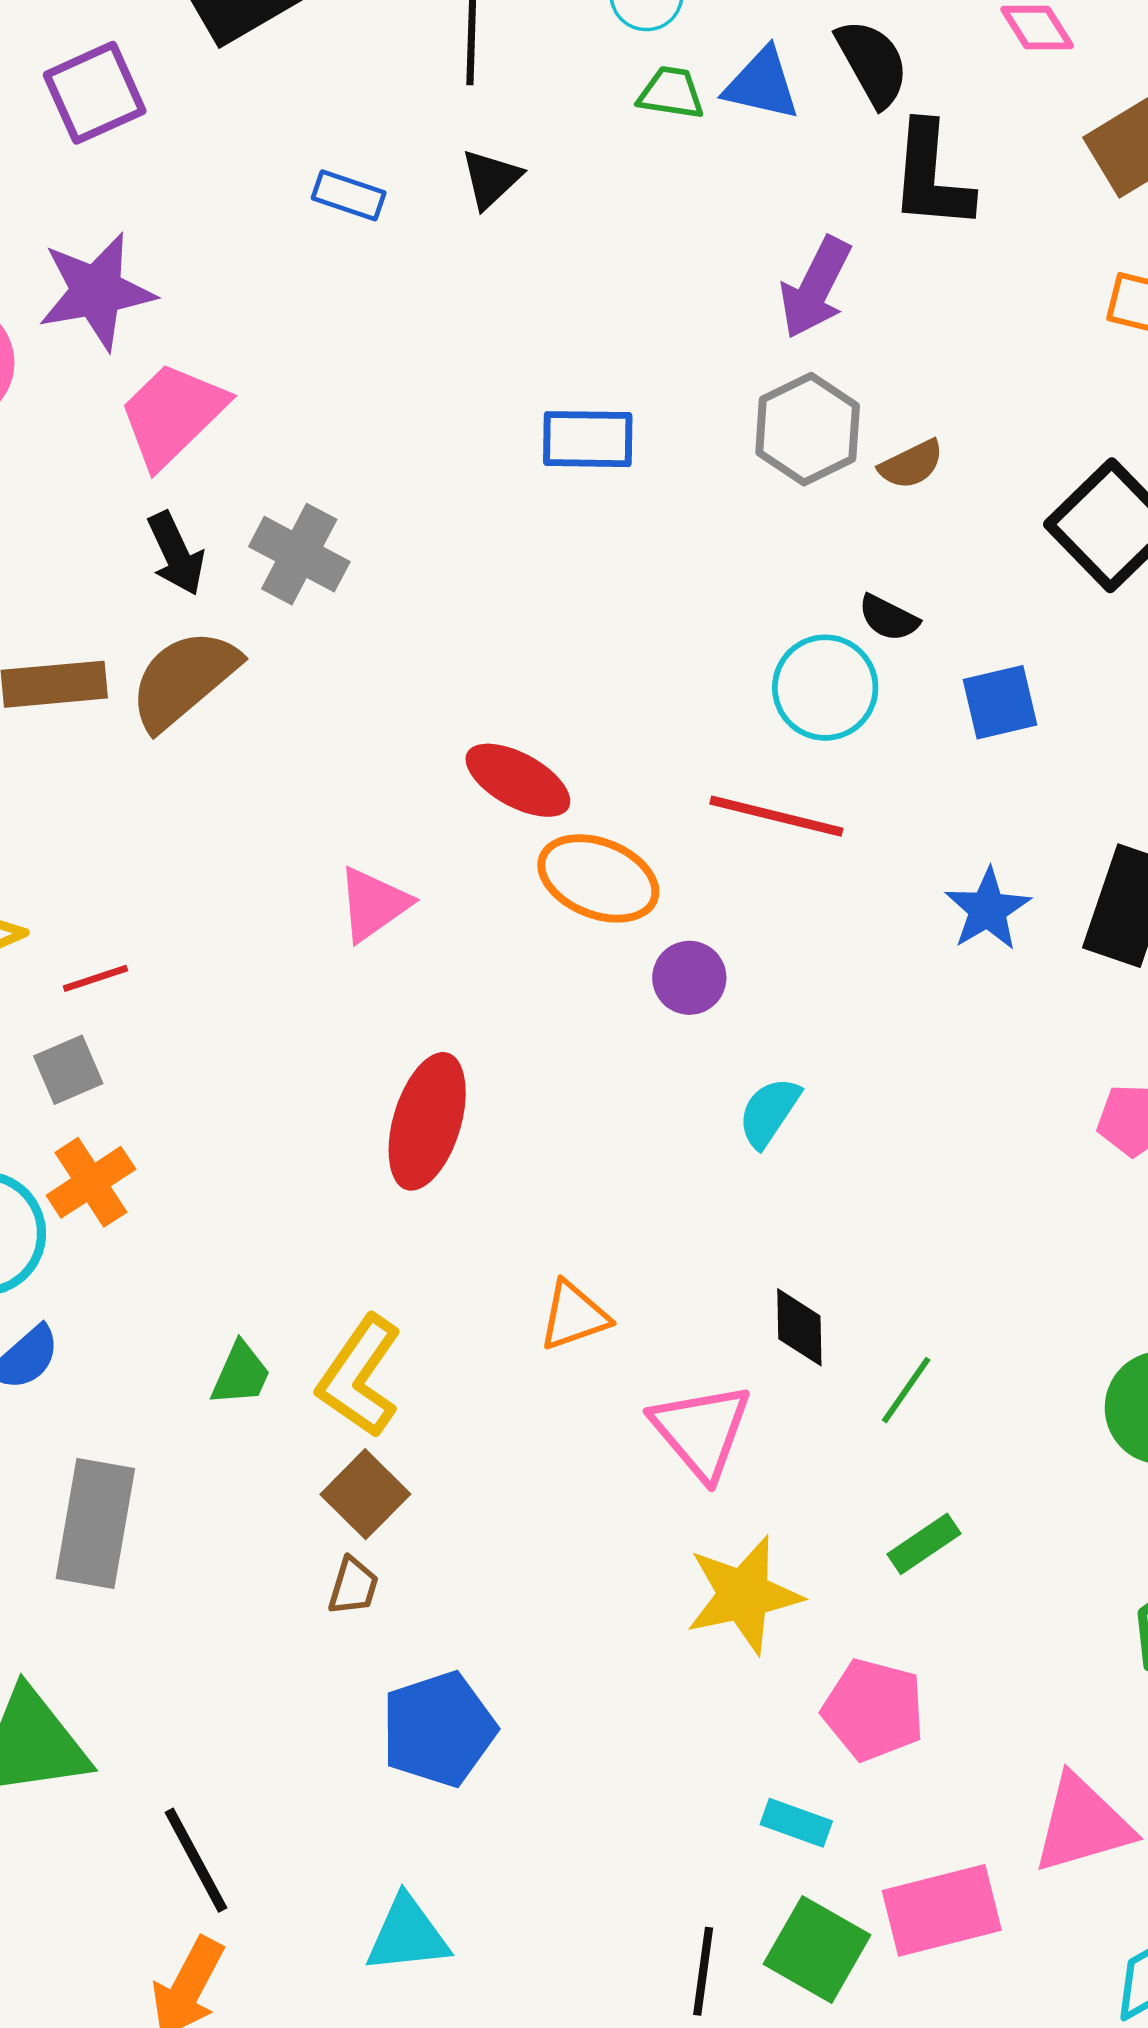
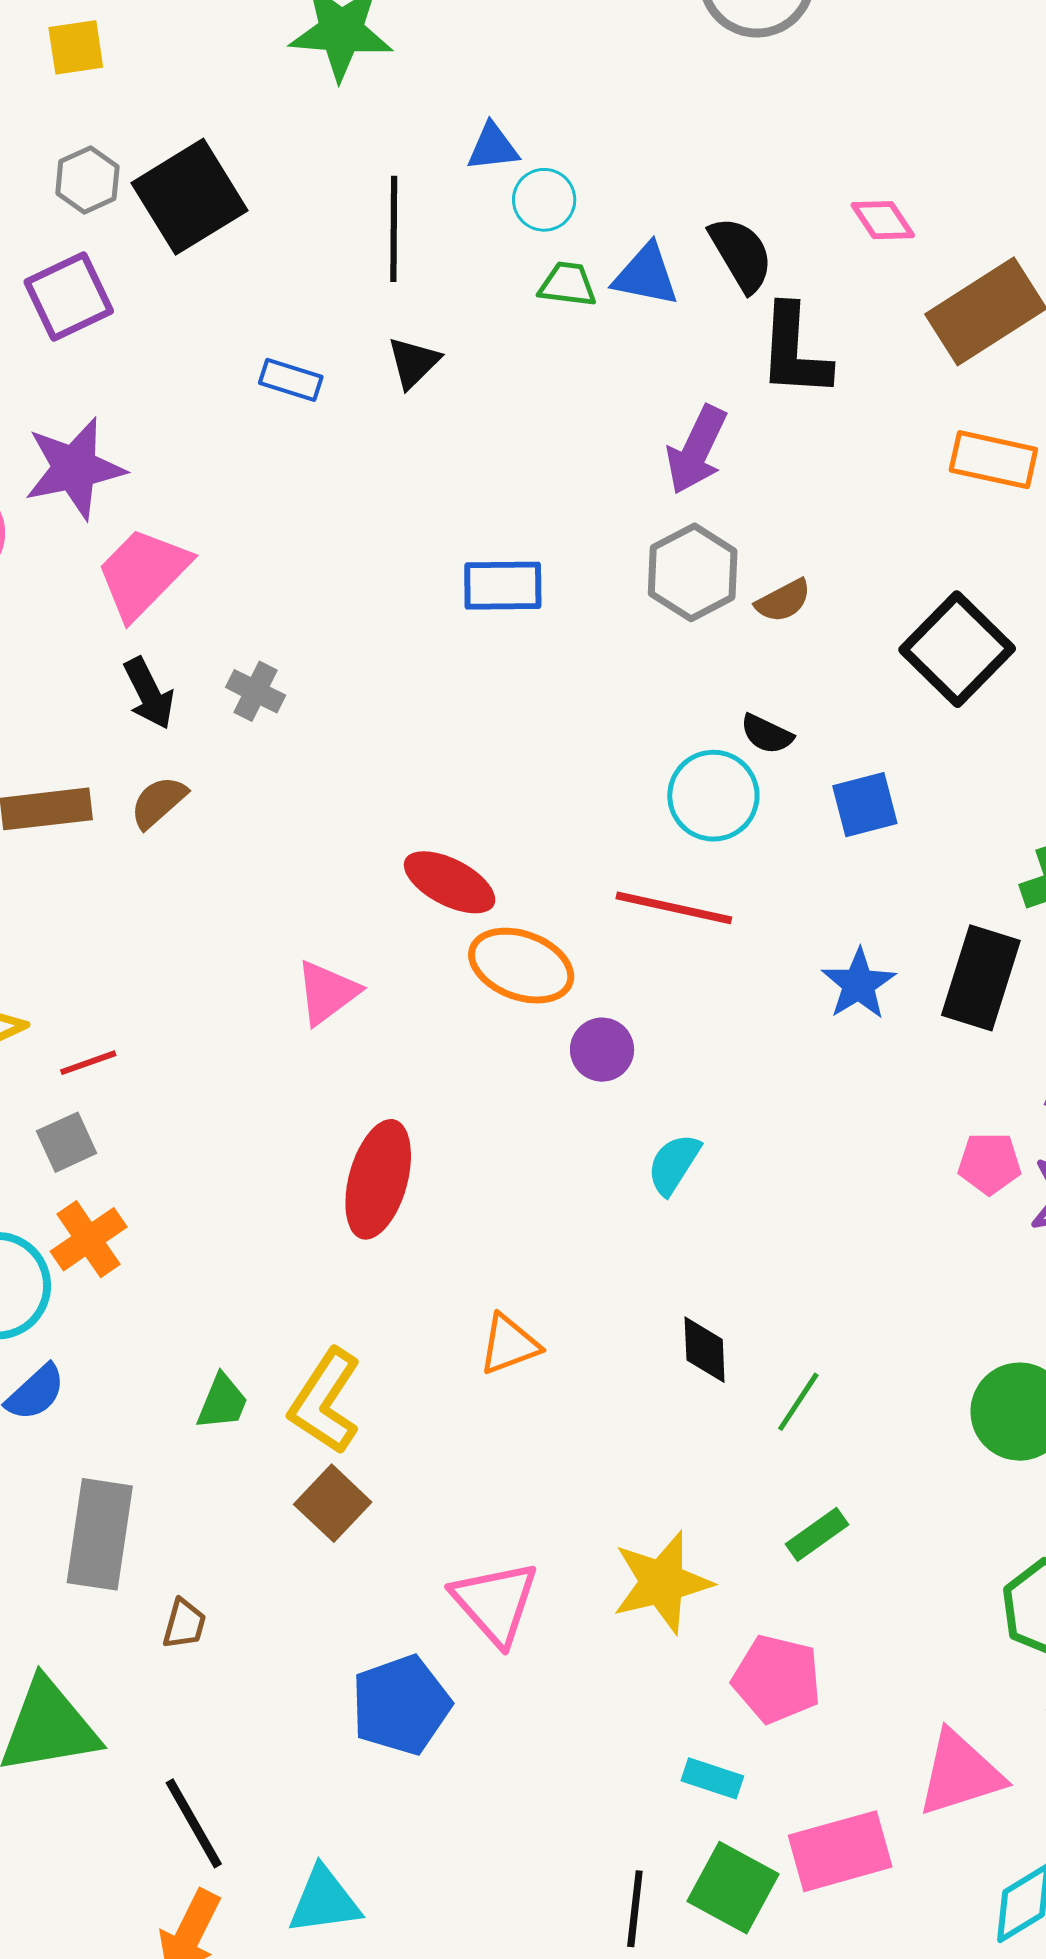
gray cross: (299, 554) -> (256, 691), size x0.7
brown semicircle: (184, 679) -> (158, 802), size x0.6
pink triangle: (701, 1431) -> (495, 1603), moved
brown trapezoid: (353, 1586) -> (184, 1624), moved
cyan triangle: (407, 1935) -> (324, 1901), moved

